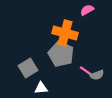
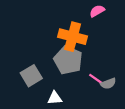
white triangle: (41, 88) -> (55, 98), moved

